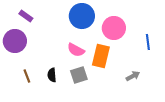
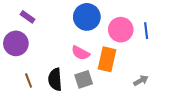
blue line: (148, 42) -> (146, 31), moved
black semicircle: (52, 75) -> (55, 79), size x1.5

